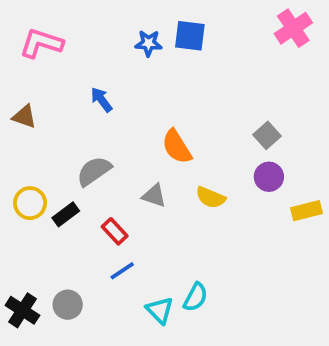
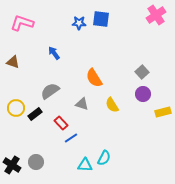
yellow semicircle: (211, 197) -> (112, 105), turned 35
blue line: (122, 271) -> (71, 138), moved
cyan triangle: (160, 310) -> (85, 165), turned -42

